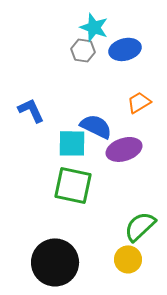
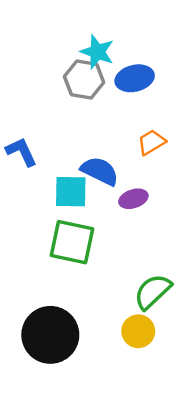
gray hexagon: (83, 50) -> (84, 79), size x1.4
purple ellipse: (124, 149) -> (133, 199), size x0.7

